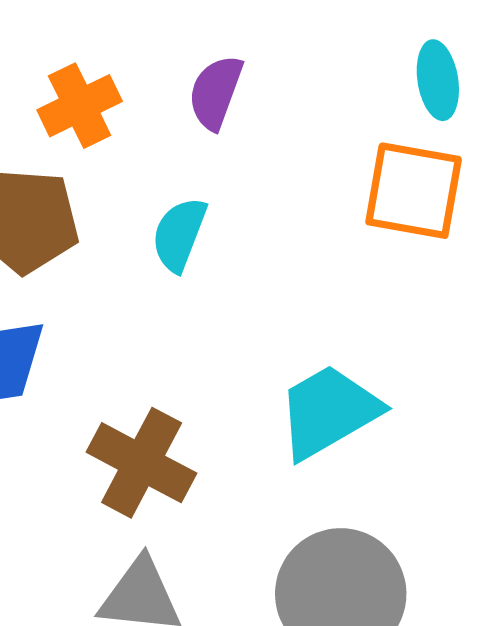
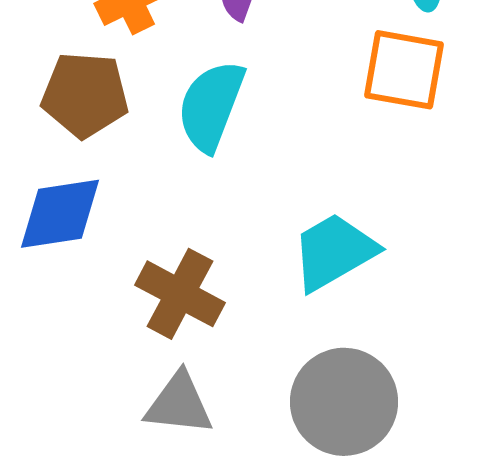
cyan semicircle: (179, 234) -> (211, 106), size x1.5

